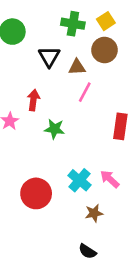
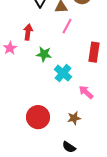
cyan cross: (80, 180) -> (63, 73), moved
red circle: (36, 193) -> (38, 117), moved

